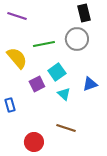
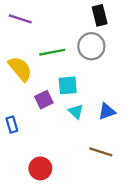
cyan square: (57, 72) -> (68, 85), turned 30
blue triangle: (90, 84) -> (107, 111), moved
brown line: (66, 128) -> (101, 152), moved

